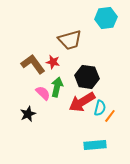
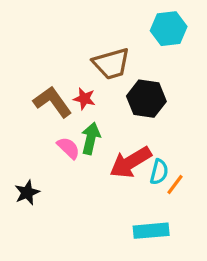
black hexagon: (87, 77) -> (146, 99), moved
black star: (28, 114) -> (27, 193), moved

